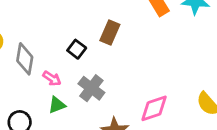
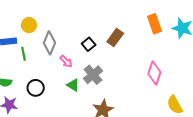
green triangle: (57, 105) -> (73, 85), moved, turned 40
pink diamond: (154, 108) -> (154, 73), moved, turned -65

